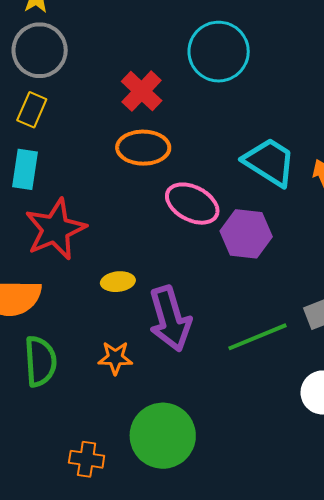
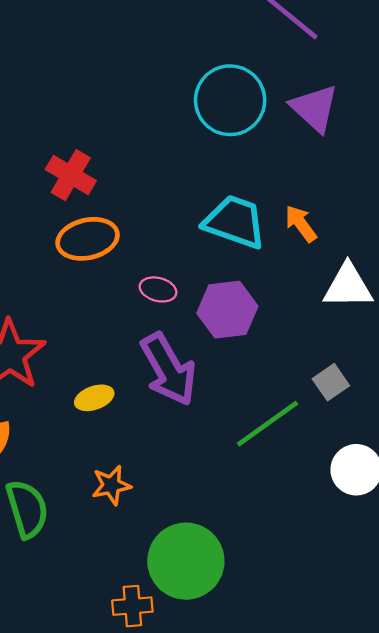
cyan circle: (219, 52) -> (230, 100), moved
pink ellipse: (192, 204) -> (158, 289), size x0.6
purple arrow: (170, 319) -> (168, 369), moved
orange cross: (87, 459) -> (132, 606), moved

